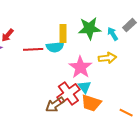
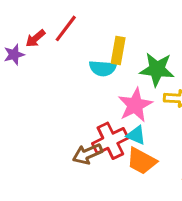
green star: (89, 28) -> (157, 69), moved
red line: (33, 49) -> (66, 28), moved, turned -60
cyan triangle: (85, 87) -> (136, 135), turned -40

